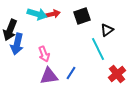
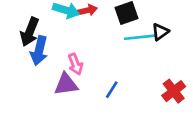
cyan line: (98, 49) -> (140, 37), moved, turned -70
purple triangle: (49, 76) -> (66, 84), moved

